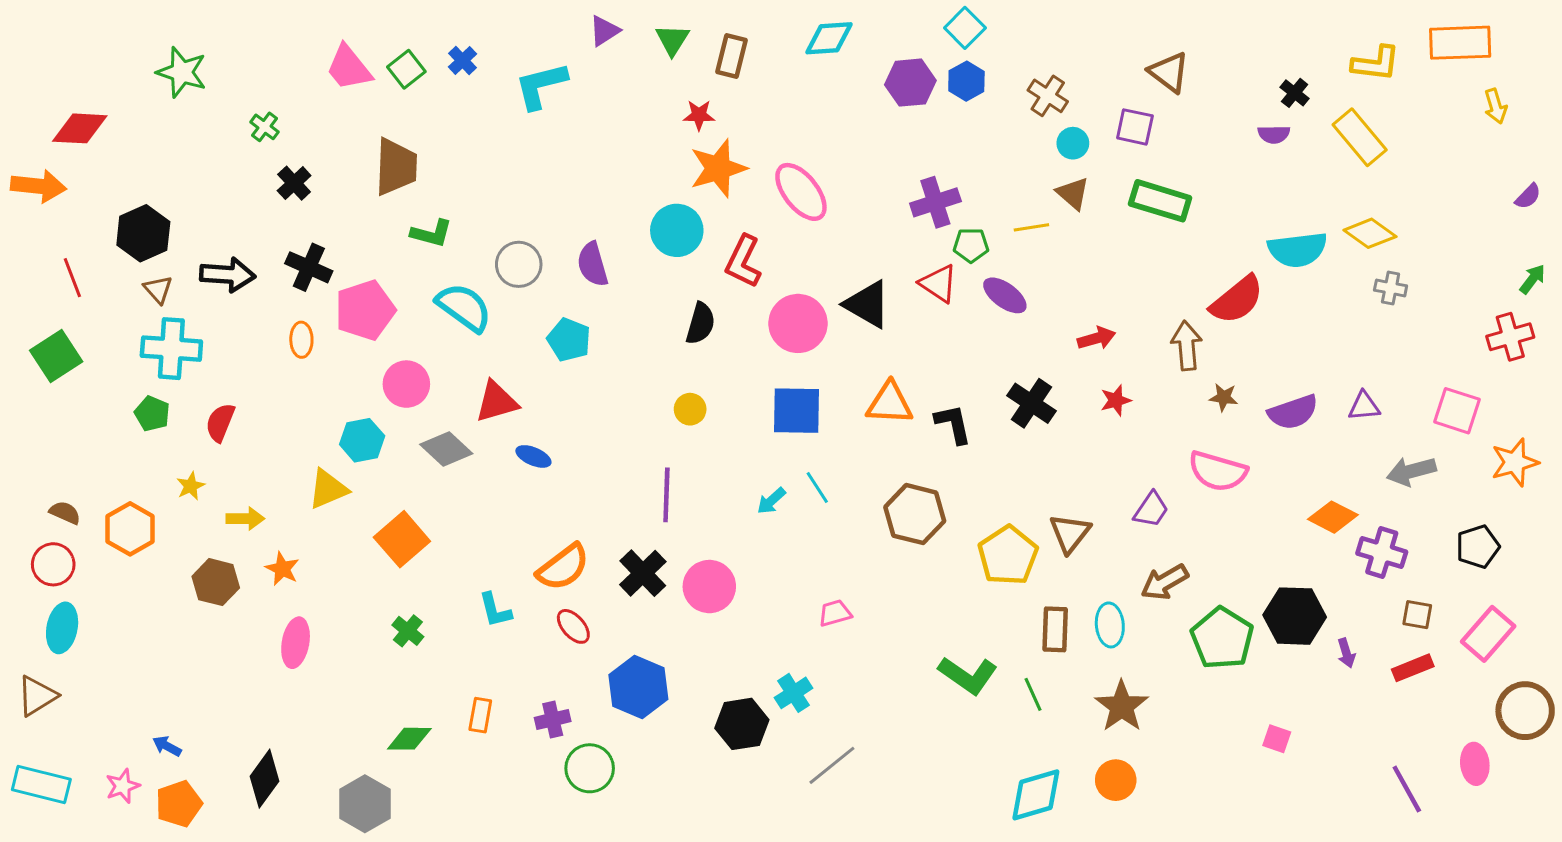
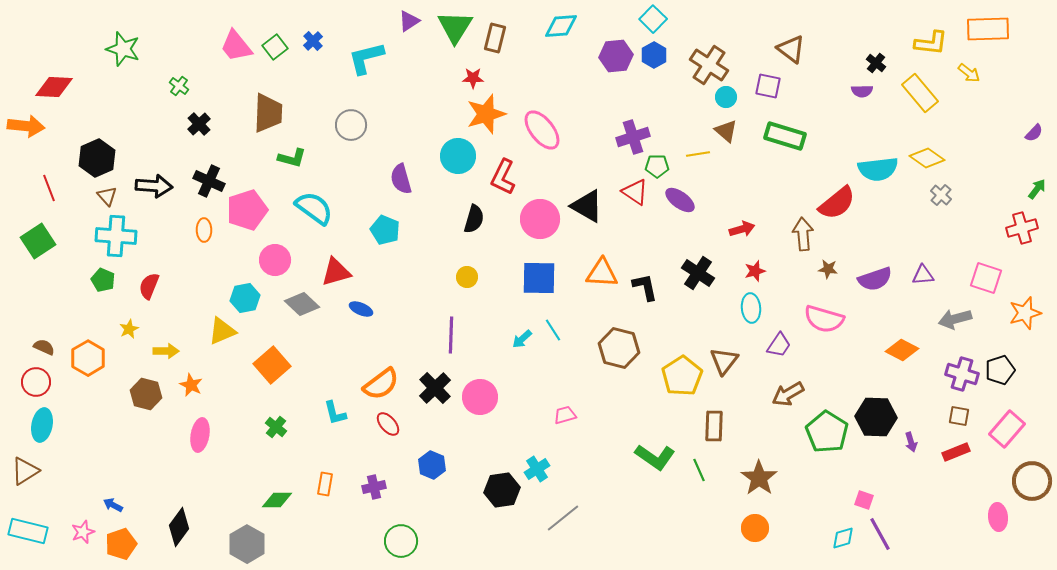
green triangle: (672, 40) -> (455, 27), size x1.5
brown cross: (1048, 96) -> (709, 65), size x1.4
yellow arrow: (1496, 106) -> (969, 73), moved, turned -35
gray circle: (519, 264) -> (351, 125), moved
gray cross: (1391, 288) -> (941, 195), turned 30
purple cross: (1382, 553) -> (962, 374), moved
cyan ellipse: (1110, 625) -> (751, 308), moved
blue hexagon: (638, 687) -> (432, 465), size x0.7
green circle: (590, 768) -> (401, 541), moved
purple line: (1407, 789) -> (880, 534), moved
cyan diamond: (1036, 795) -> (843, 538), moved, size x0.6

